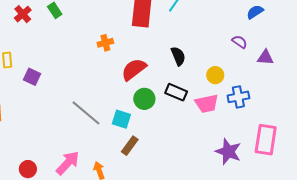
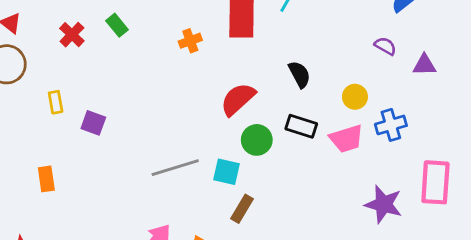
orange cross: (105, 43) -> (190, 41), moved
gray line: (86, 113) -> (175, 168), turned -52

